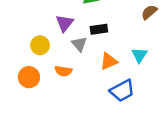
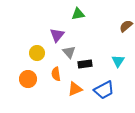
black rectangle: (99, 29) -> (85, 64), moved
orange triangle: (109, 61) -> (75, 89), moved
orange semicircle: (63, 71) -> (56, 74), turned 72

